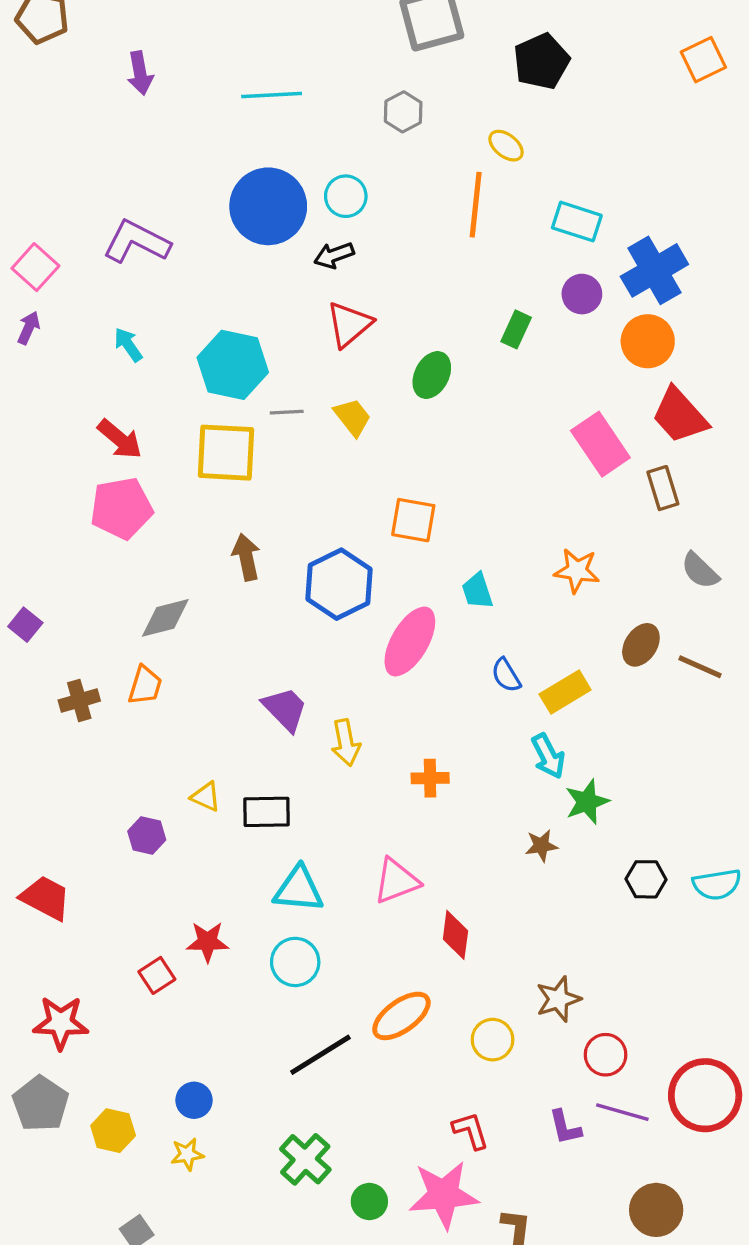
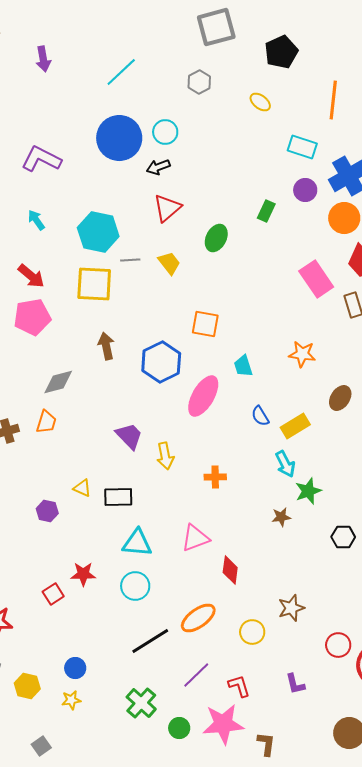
cyan line: (272, 95) -> (121, 72), turned -40
orange line: (476, 205) -> (333, 100), moved
red circle: (606, 1055) -> (338, 645), moved
purple line: (622, 1112) -> (196, 675), moved, turned -60

